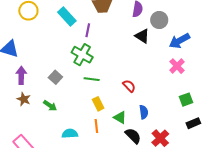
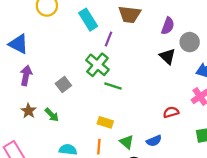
green line: (92, 79) -> (113, 86), moved
red semicircle: (129, 86) -> (171, 112), moved, turned -72
brown star: (24, 99) -> (28, 111), moved
yellow rectangle: (98, 104) -> (105, 122), turned -56
blue semicircle: (144, 112) -> (154, 141), turned 64

